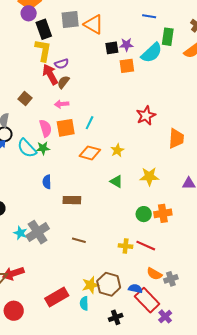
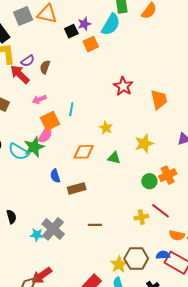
brown semicircle: (63, 82) -> (45, 67), moved
pink semicircle: (45, 128) -> (45, 135), moved, turned 66
green star: (43, 148) -> (34, 147), size x1.5
orange diamond: (90, 153) -> (84, 152), moved
blue semicircle: (47, 182) -> (55, 176), moved
red line: (146, 246) -> (161, 211), turned 30

